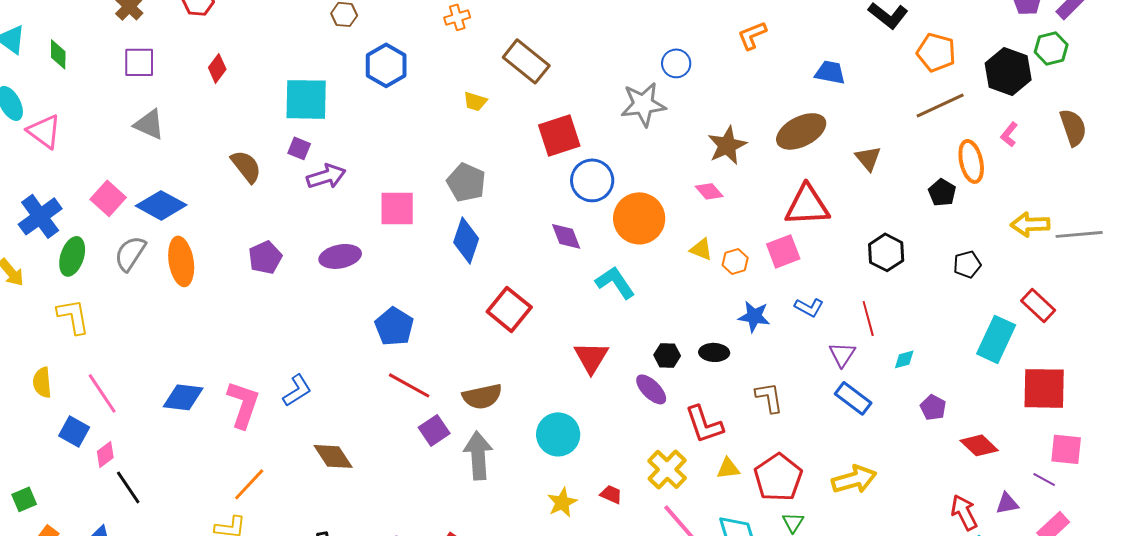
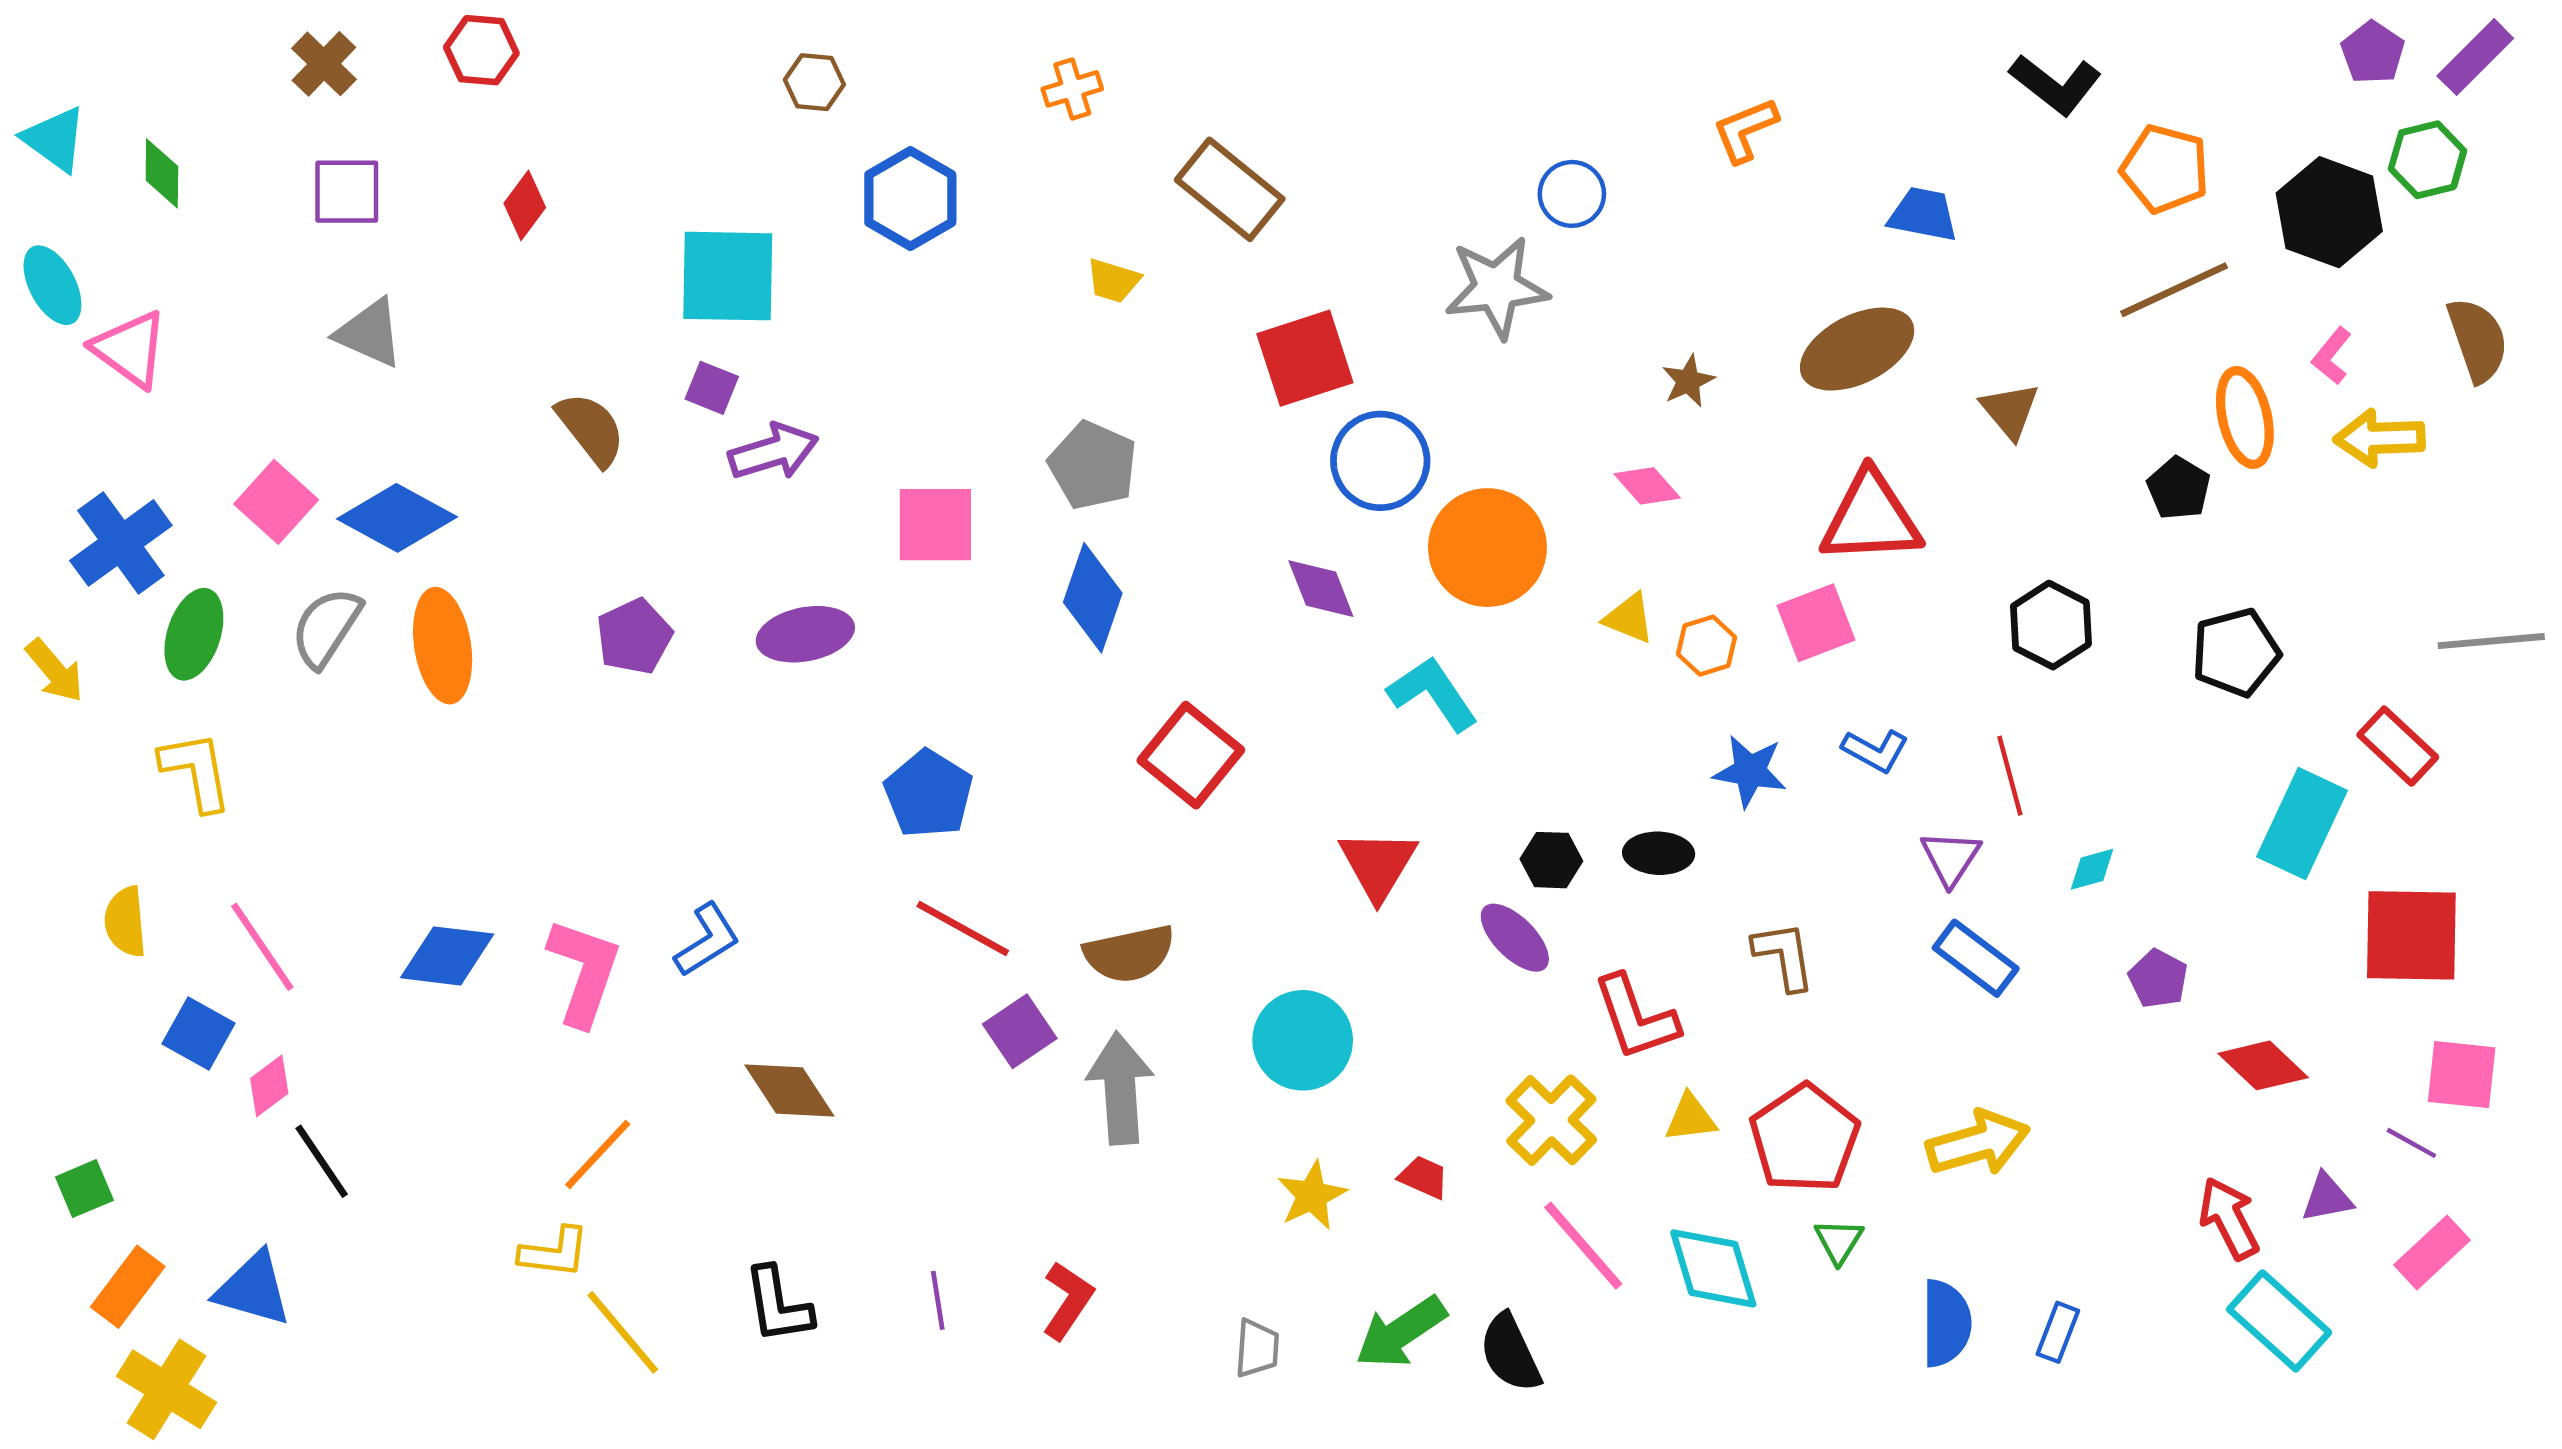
brown star: (727, 145) -> (1688, 381), size x0.6
yellow arrow: (1030, 224) -> (2379, 438), moved
gray line: (1079, 234) -> (2491, 641), moved
black pentagon: (967, 264) -> (2236, 652), size x1.4

